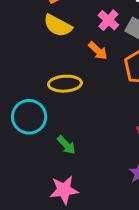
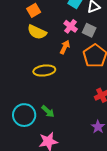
orange arrow: (98, 51) -> (65, 47), turned -104
cyan circle: (29, 117) -> (24, 115), moved

